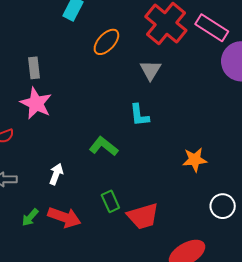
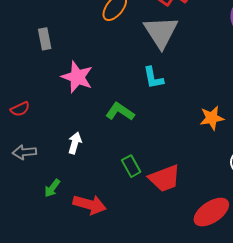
gray triangle: (151, 70) -> (161, 32), size x1.6
pink star: (36, 103) -> (77, 77), moved
red arrow: (64, 217) -> (90, 205), moved

